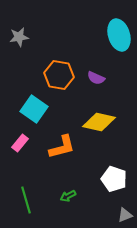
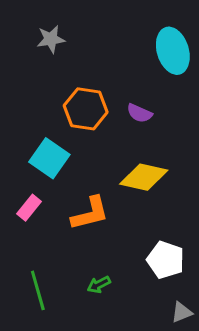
gray star: (19, 37) -> (51, 39), moved

